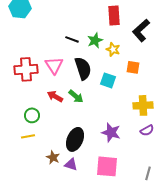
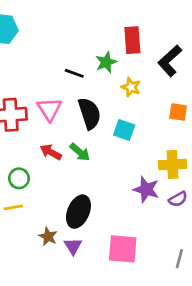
green star: (95, 40) -> (106, 62), moved
orange square: (133, 67) -> (178, 112), moved
purple star: (111, 132) -> (146, 189), moved
purple triangle: (71, 164) -> (73, 246), turned 40

